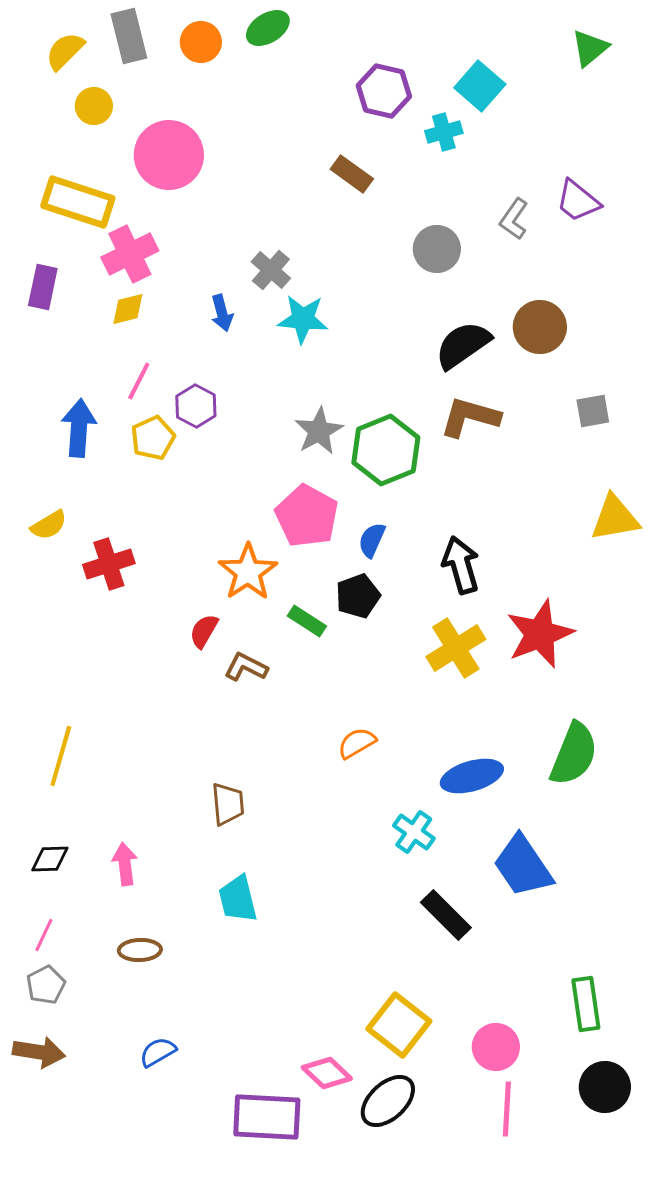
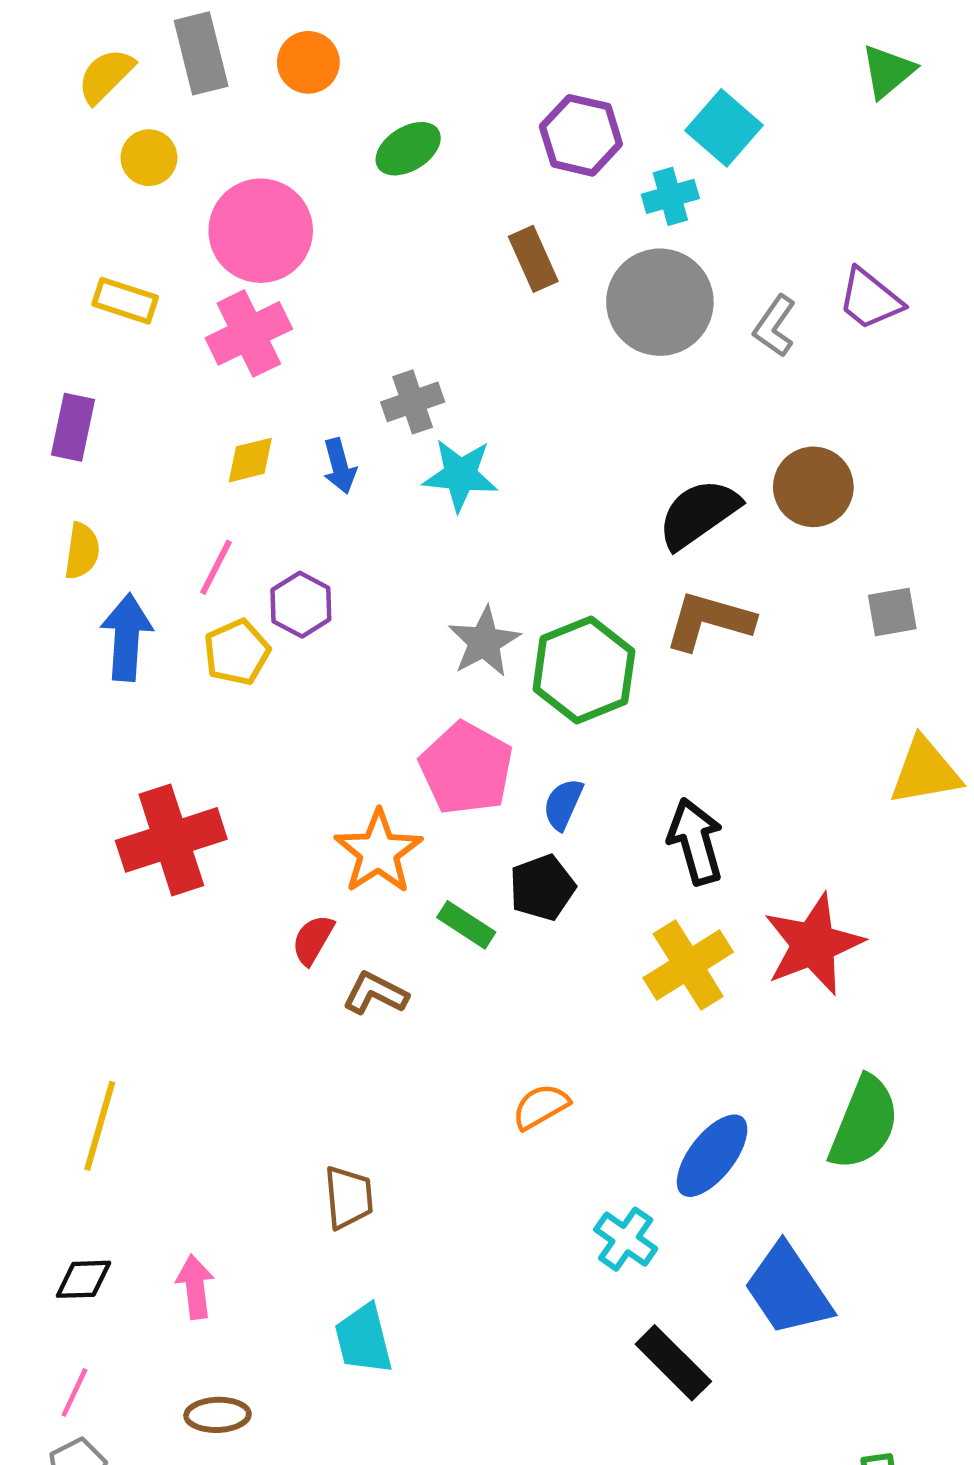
green ellipse: (268, 28) -> (408, 149), moved
brown rectangle: (352, 174) -> (533, 259), turned 30
yellow rectangle: (78, 202) -> (125, 301), size x0.6
gray circle: (437, 249) -> (660, 302), moved, size x1.5
pink cross: (130, 254) -> (249, 333), moved
gray cross: (271, 270) -> (413, 402), turned 30
yellow diamond: (128, 309) -> (250, 460), moved
yellow semicircle: (49, 525) -> (82, 551), moved, turned -51
red cross: (109, 564) -> (171, 840), size x1.4
blue ellipse: (472, 776) -> (712, 1156), turned -36

